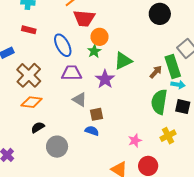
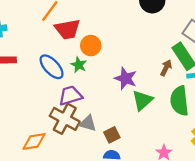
green star: (94, 51) -> (79, 65), moved
green triangle: (123, 61) -> (142, 100), moved
brown cross: (29, 75) -> (65, 119), moved
purple star: (105, 79) -> (126, 78), moved

